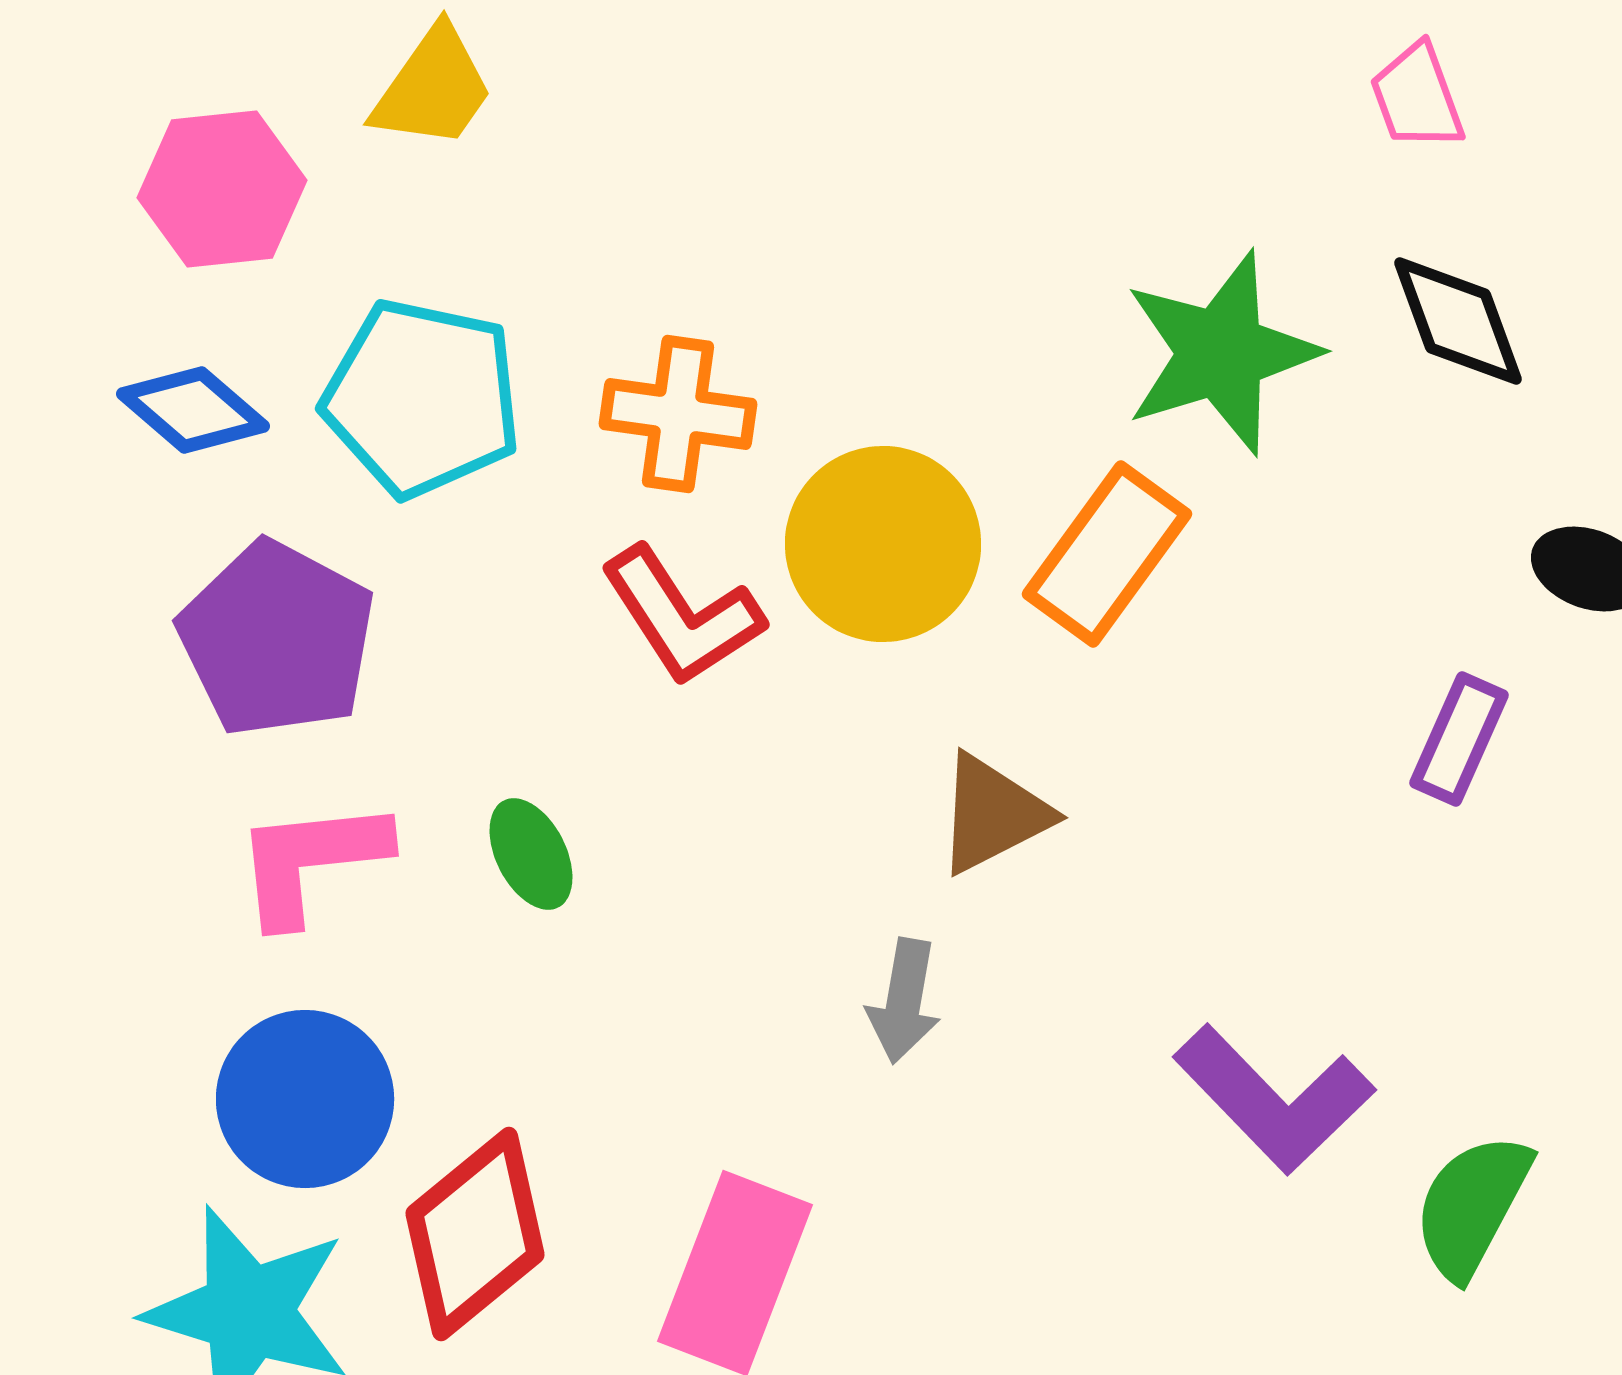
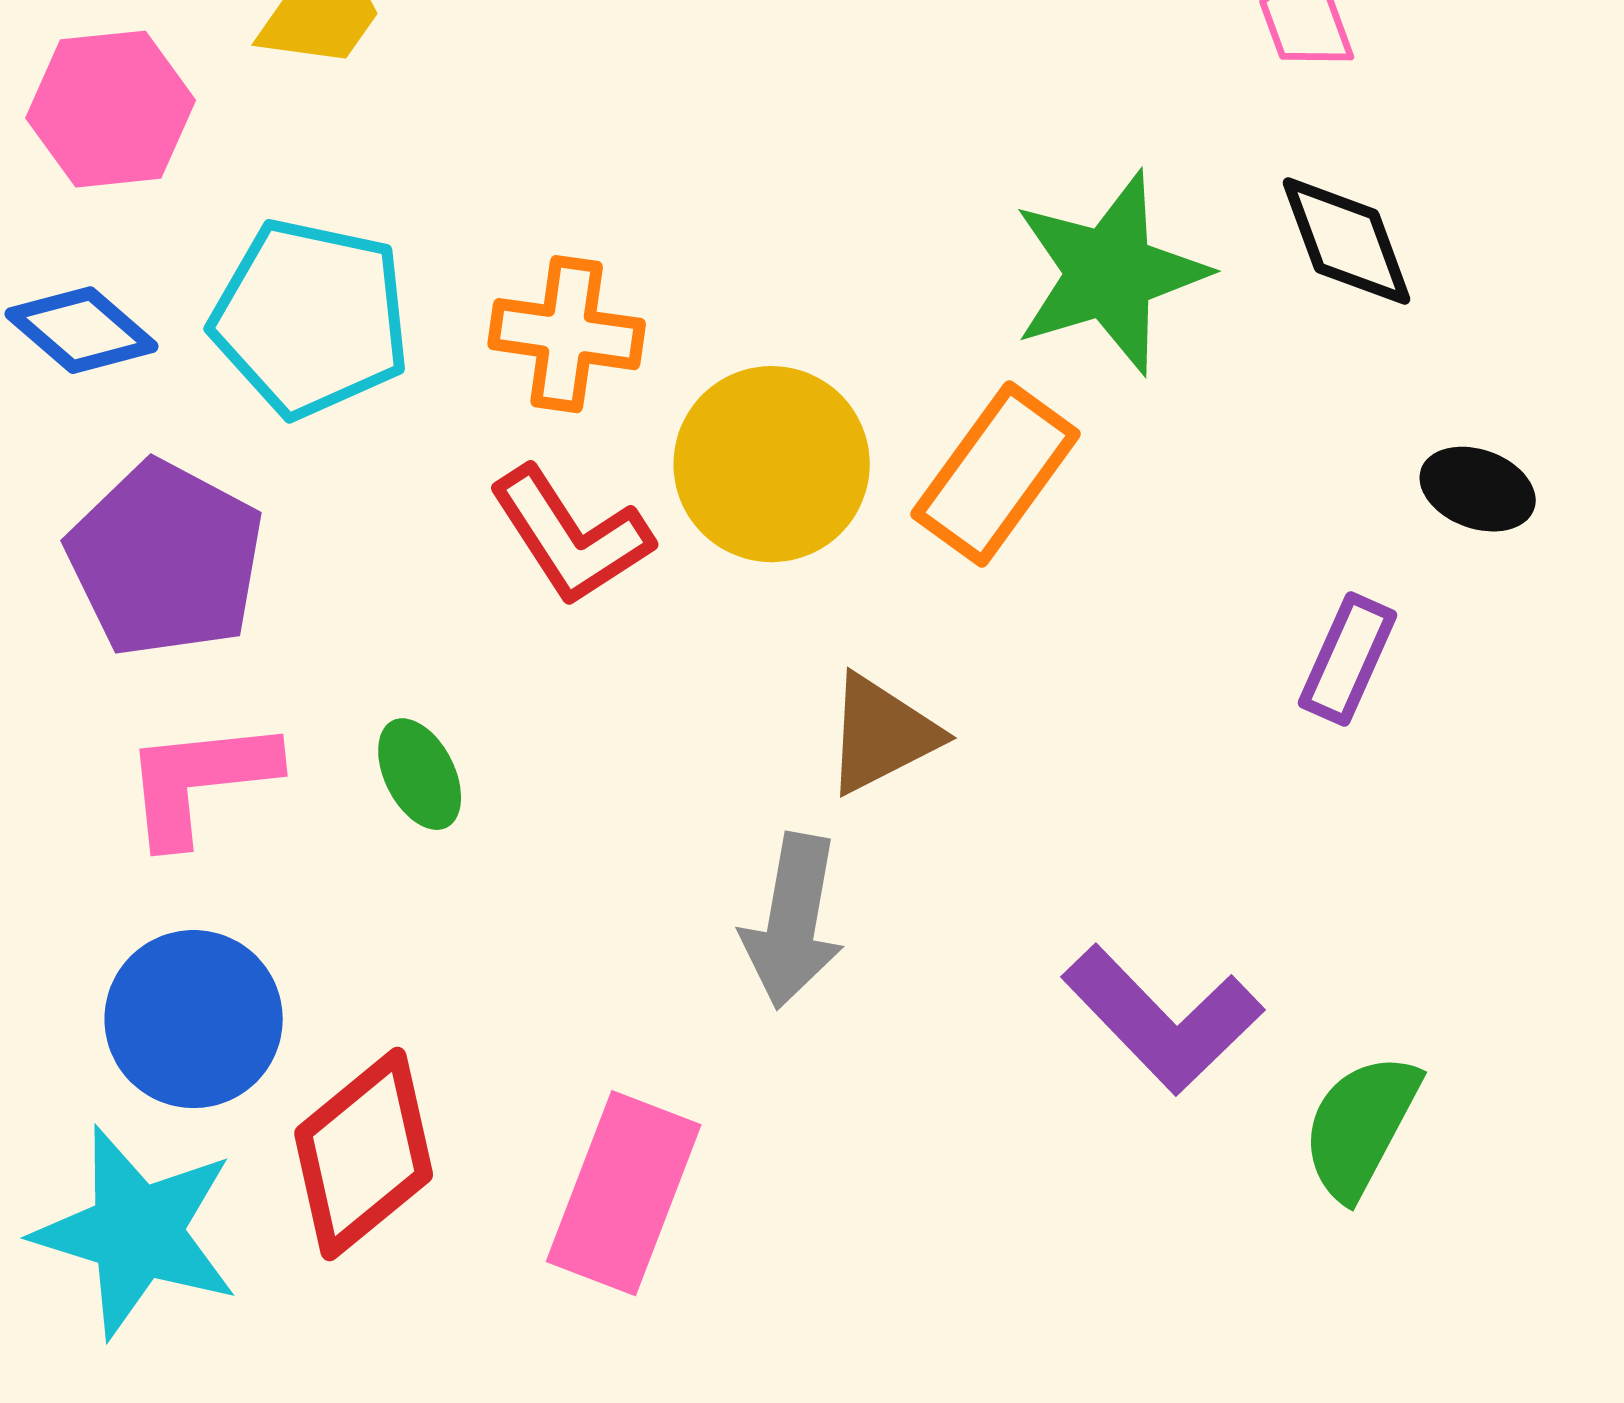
gray arrow: (904, 1001) -> (793, 921), size x1.4

